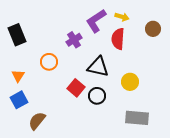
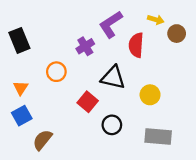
yellow arrow: (122, 17) -> (156, 20), moved
black circle: (97, 96) -> (112, 125), moved

